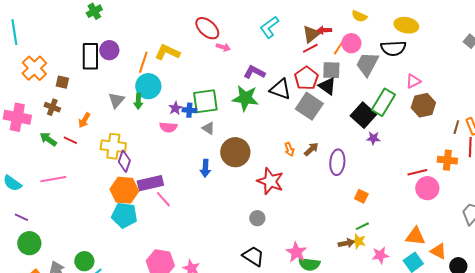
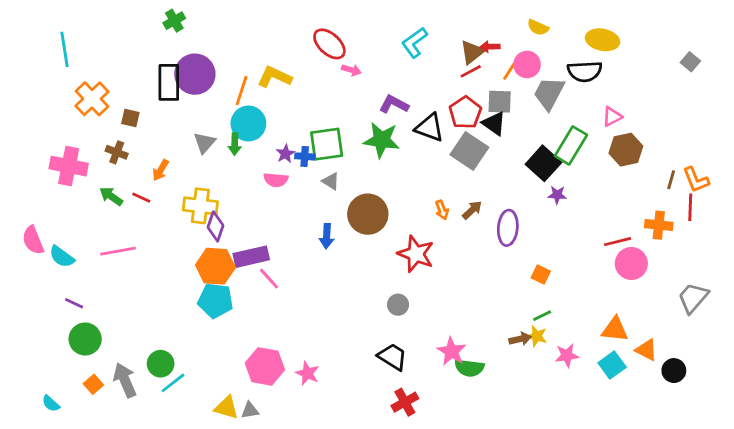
purple circle: (109, 50) -> (195, 74), size x1.5

